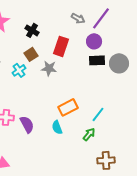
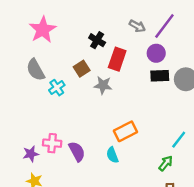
black cross: (32, 30) -> (97, 40), moved
cyan cross: (19, 70) -> (57, 88), moved
cyan line: (98, 114) -> (179, 140), moved
green arrow: (89, 134) -> (166, 163), moved

